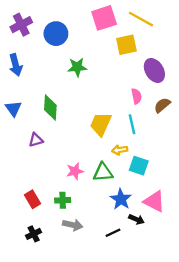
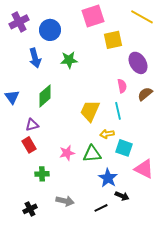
yellow line: (141, 19) -> (142, 17), moved
blue arrow: (16, 65) -> (35, 58), moved
green diamond: (50, 107) -> (45, 96), turned 45
red rectangle: (32, 199) -> (29, 145), moved
green cross: (63, 200) -> (42, 174), moved
pink triangle: (154, 201) -> (144, 169), moved

